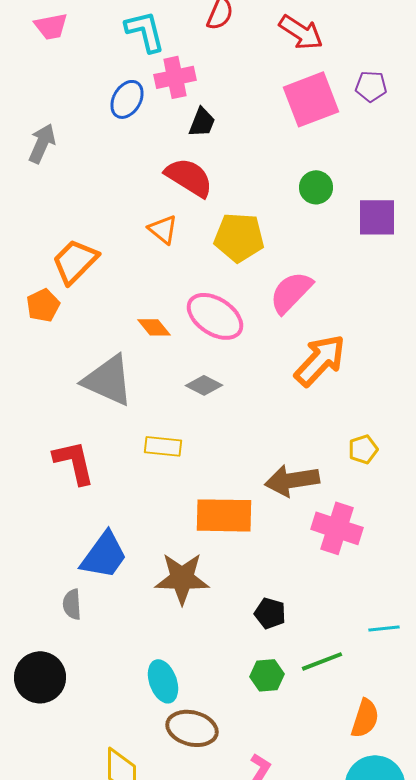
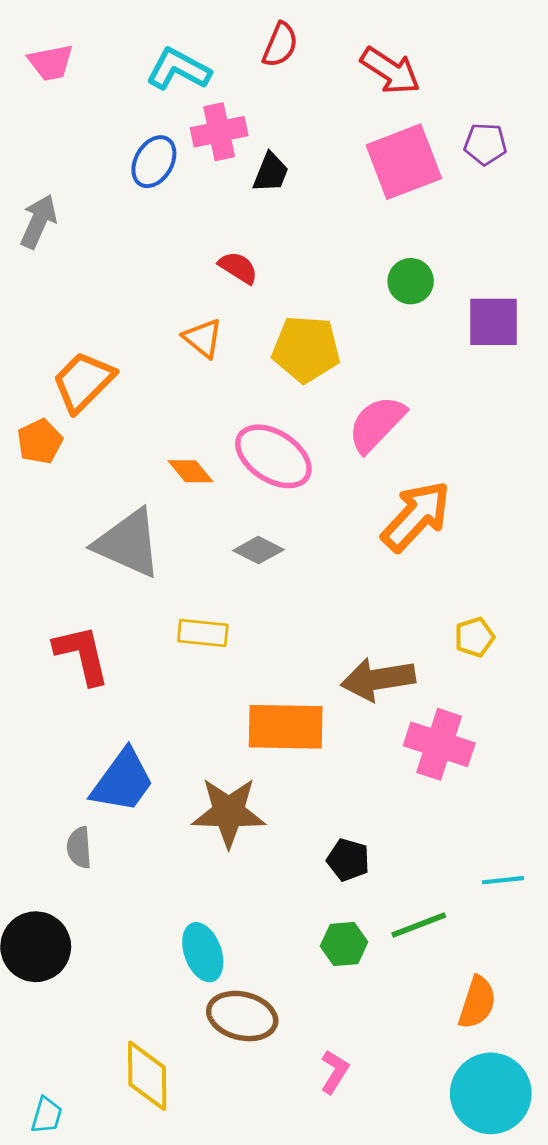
cyan L-shape: (145, 31) -> (178, 69), turned -48
black trapezoid: (202, 122) -> (271, 173), moved
red semicircle: (189, 177) -> (238, 268), size x0.6

